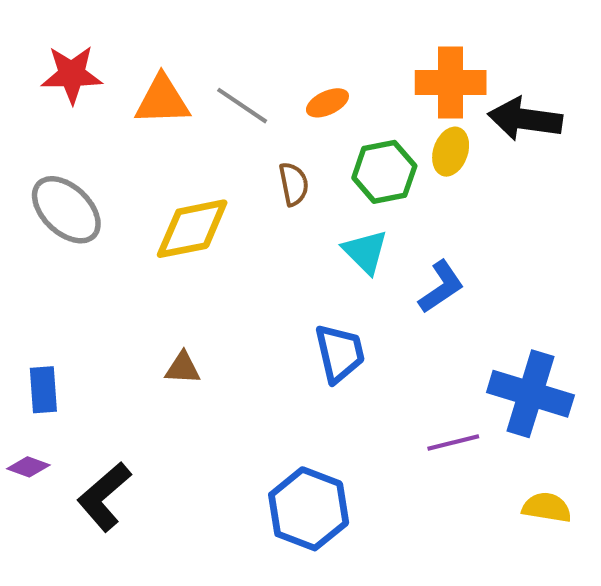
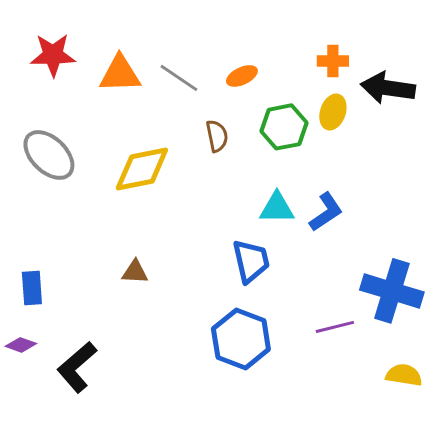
orange cross: (451, 83) -> (333, 61), size x0.6
cyan triangle: (365, 252) -> (277, 208), moved, turned -45
blue hexagon: (309, 509) -> (241, 339), moved

